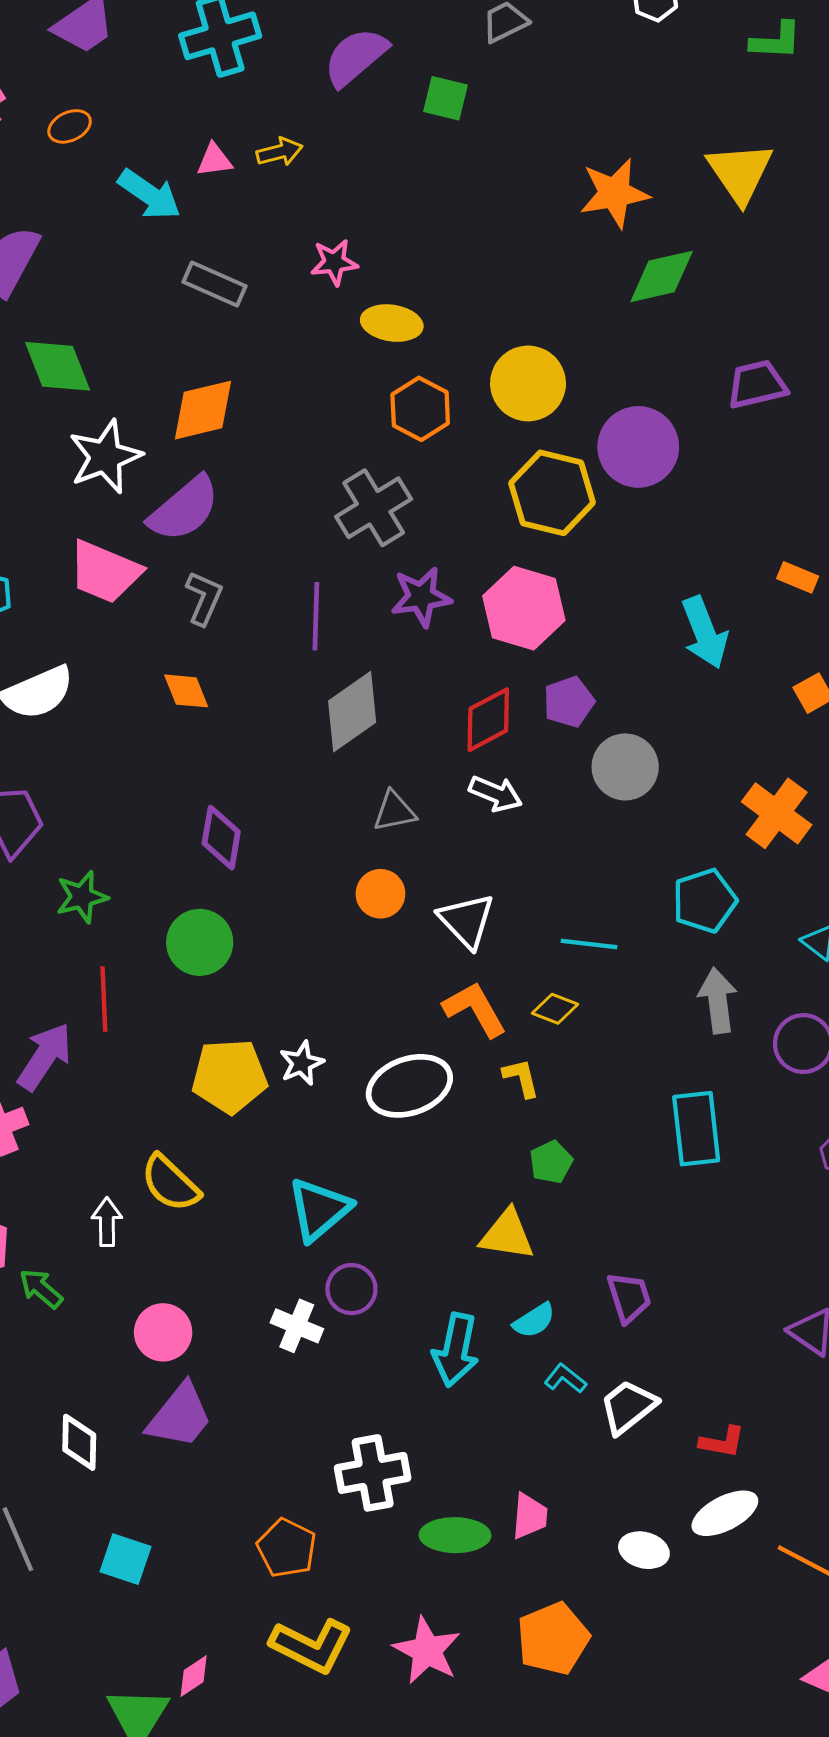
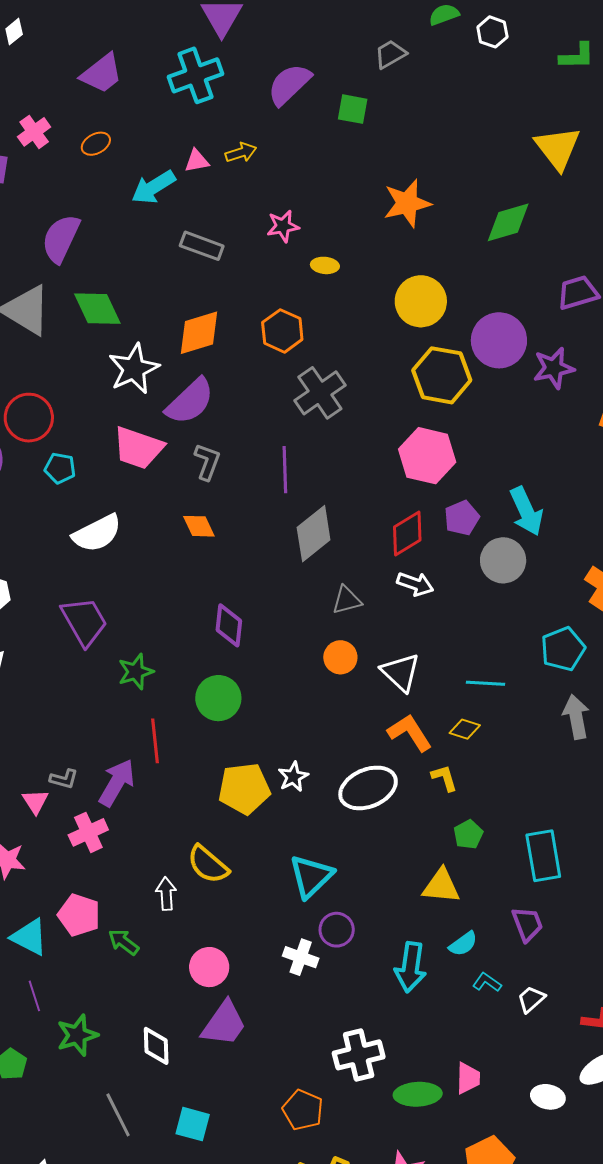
orange star: (614, 193) -> (407, 203), moved
cyan arrow: (149, 195) -> (153, 187), turned 117
yellow ellipse: (392, 323) -> (325, 265), size x0.7
orange hexagon: (420, 409) -> (282, 331), moved
purple star: (421, 597) -> (554, 368), moved
cyan arrow: (705, 632) -> (526, 511), moved
cyan rectangle: (696, 1129) -> (543, 856), moved
white trapezoid: (628, 1407) -> (531, 999), size x0.7

